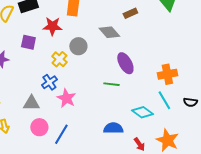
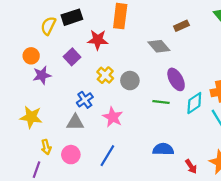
purple square: (28, 42) -> (72, 57), turned 35
gray circle: (78, 46) -> (130, 81), moved
blue cross: (49, 82) -> (85, 100), moved
cyan diamond: (142, 112) -> (194, 103), moved, turned -70
pink circle: (39, 127) -> (71, 155), moved

